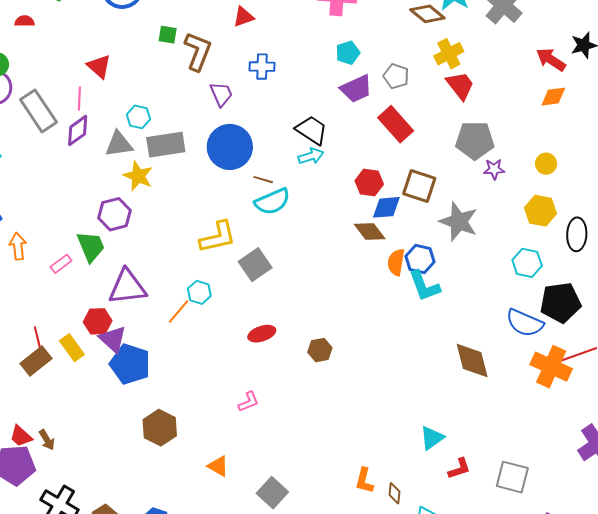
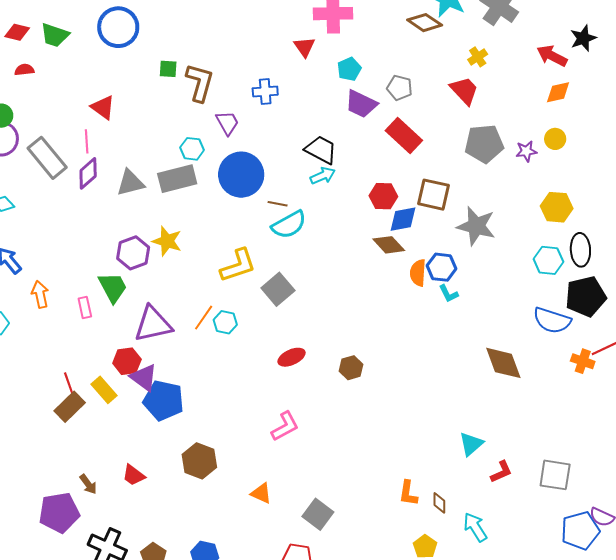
red triangle: (243, 17) -> (305, 47), moved, turned -40
yellow cross: (449, 54) -> (478, 57), moved, size x0.7
purple trapezoid: (356, 89) -> (361, 104), turned 56
cyan hexagon: (139, 117) -> (192, 149), moved
yellow circle: (546, 164) -> (555, 139), moved
purple star: (494, 169) -> (526, 151), moved
yellow star: (138, 176) -> (167, 241), moved
black ellipse: (577, 234) -> (580, 250), moved
pink rectangle: (61, 264) -> (85, 308), turned -60
cyan L-shape: (424, 286) -> (448, 294), size x0.6
orange line: (179, 312) -> (204, 318), moved
orange cross: (551, 367) -> (583, 361), size x0.6
pink L-shape: (248, 402) -> (285, 426), size x1.4
red trapezoid: (21, 436) -> (133, 475), moved

